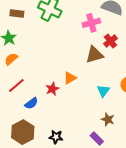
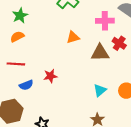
red cross: (110, 41) -> (119, 43), turned -32
orange triangle: (70, 78) -> (73, 37), moved
red line: (16, 85) -> (16, 64), turned 30

